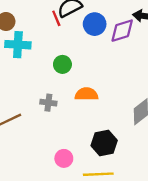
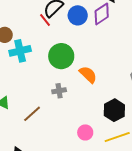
green circle: (62, 64) -> (61, 56), size x1.6
orange semicircle: (87, 94) -> (88, 75), turned 60

